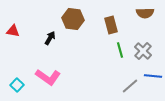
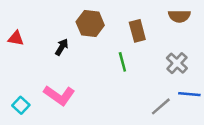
green line: (120, 50) -> (122, 62), moved

